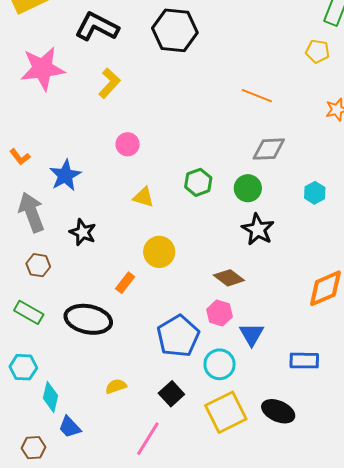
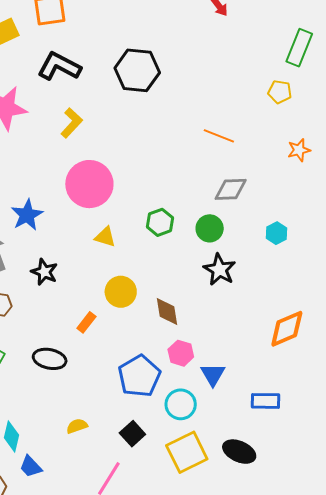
pink circle: (128, 144) -> (89, 184), size x2.0
brown diamond: (229, 278) -> (167, 312), moved, turned 44
black ellipse: (88, 319) -> (50, 359), size x0.7

